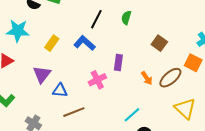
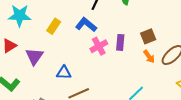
brown square: (159, 43) -> (148, 36), moved, turned 35
purple triangle: (42, 74) -> (34, 56), moved
pink cross: (97, 80) -> (99, 46), moved

